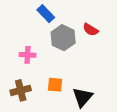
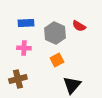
blue rectangle: (46, 14) -> (26, 23), moved, turned -49
orange square: (55, 85) -> (57, 60), moved, turned -32

